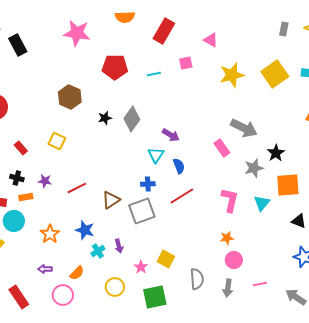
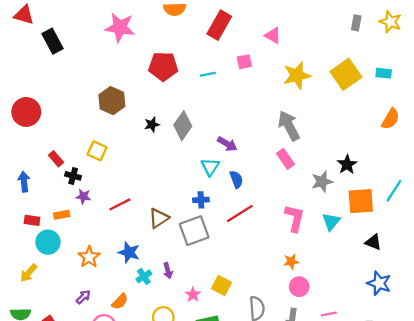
gray arrow: (244, 128) -> (289, 126), moved, turned -144
black cross: (17, 178) -> (73, 176), moved
purple arrow: (45, 269) -> (83, 297), turned 136

